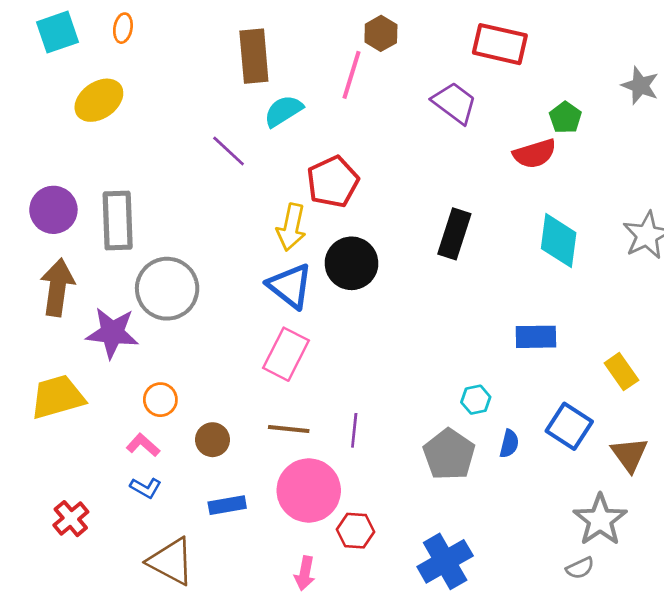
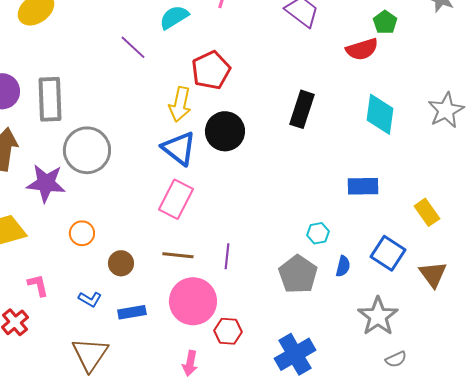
pink L-shape: (143, 445) -> (38, 285), moved, turned 35
blue L-shape: (146, 488) -> (90, 299), moved
gray star: (600, 520) -> (378, 316), moved
brown triangle: (171, 561) -> (90, 354), turned 36

